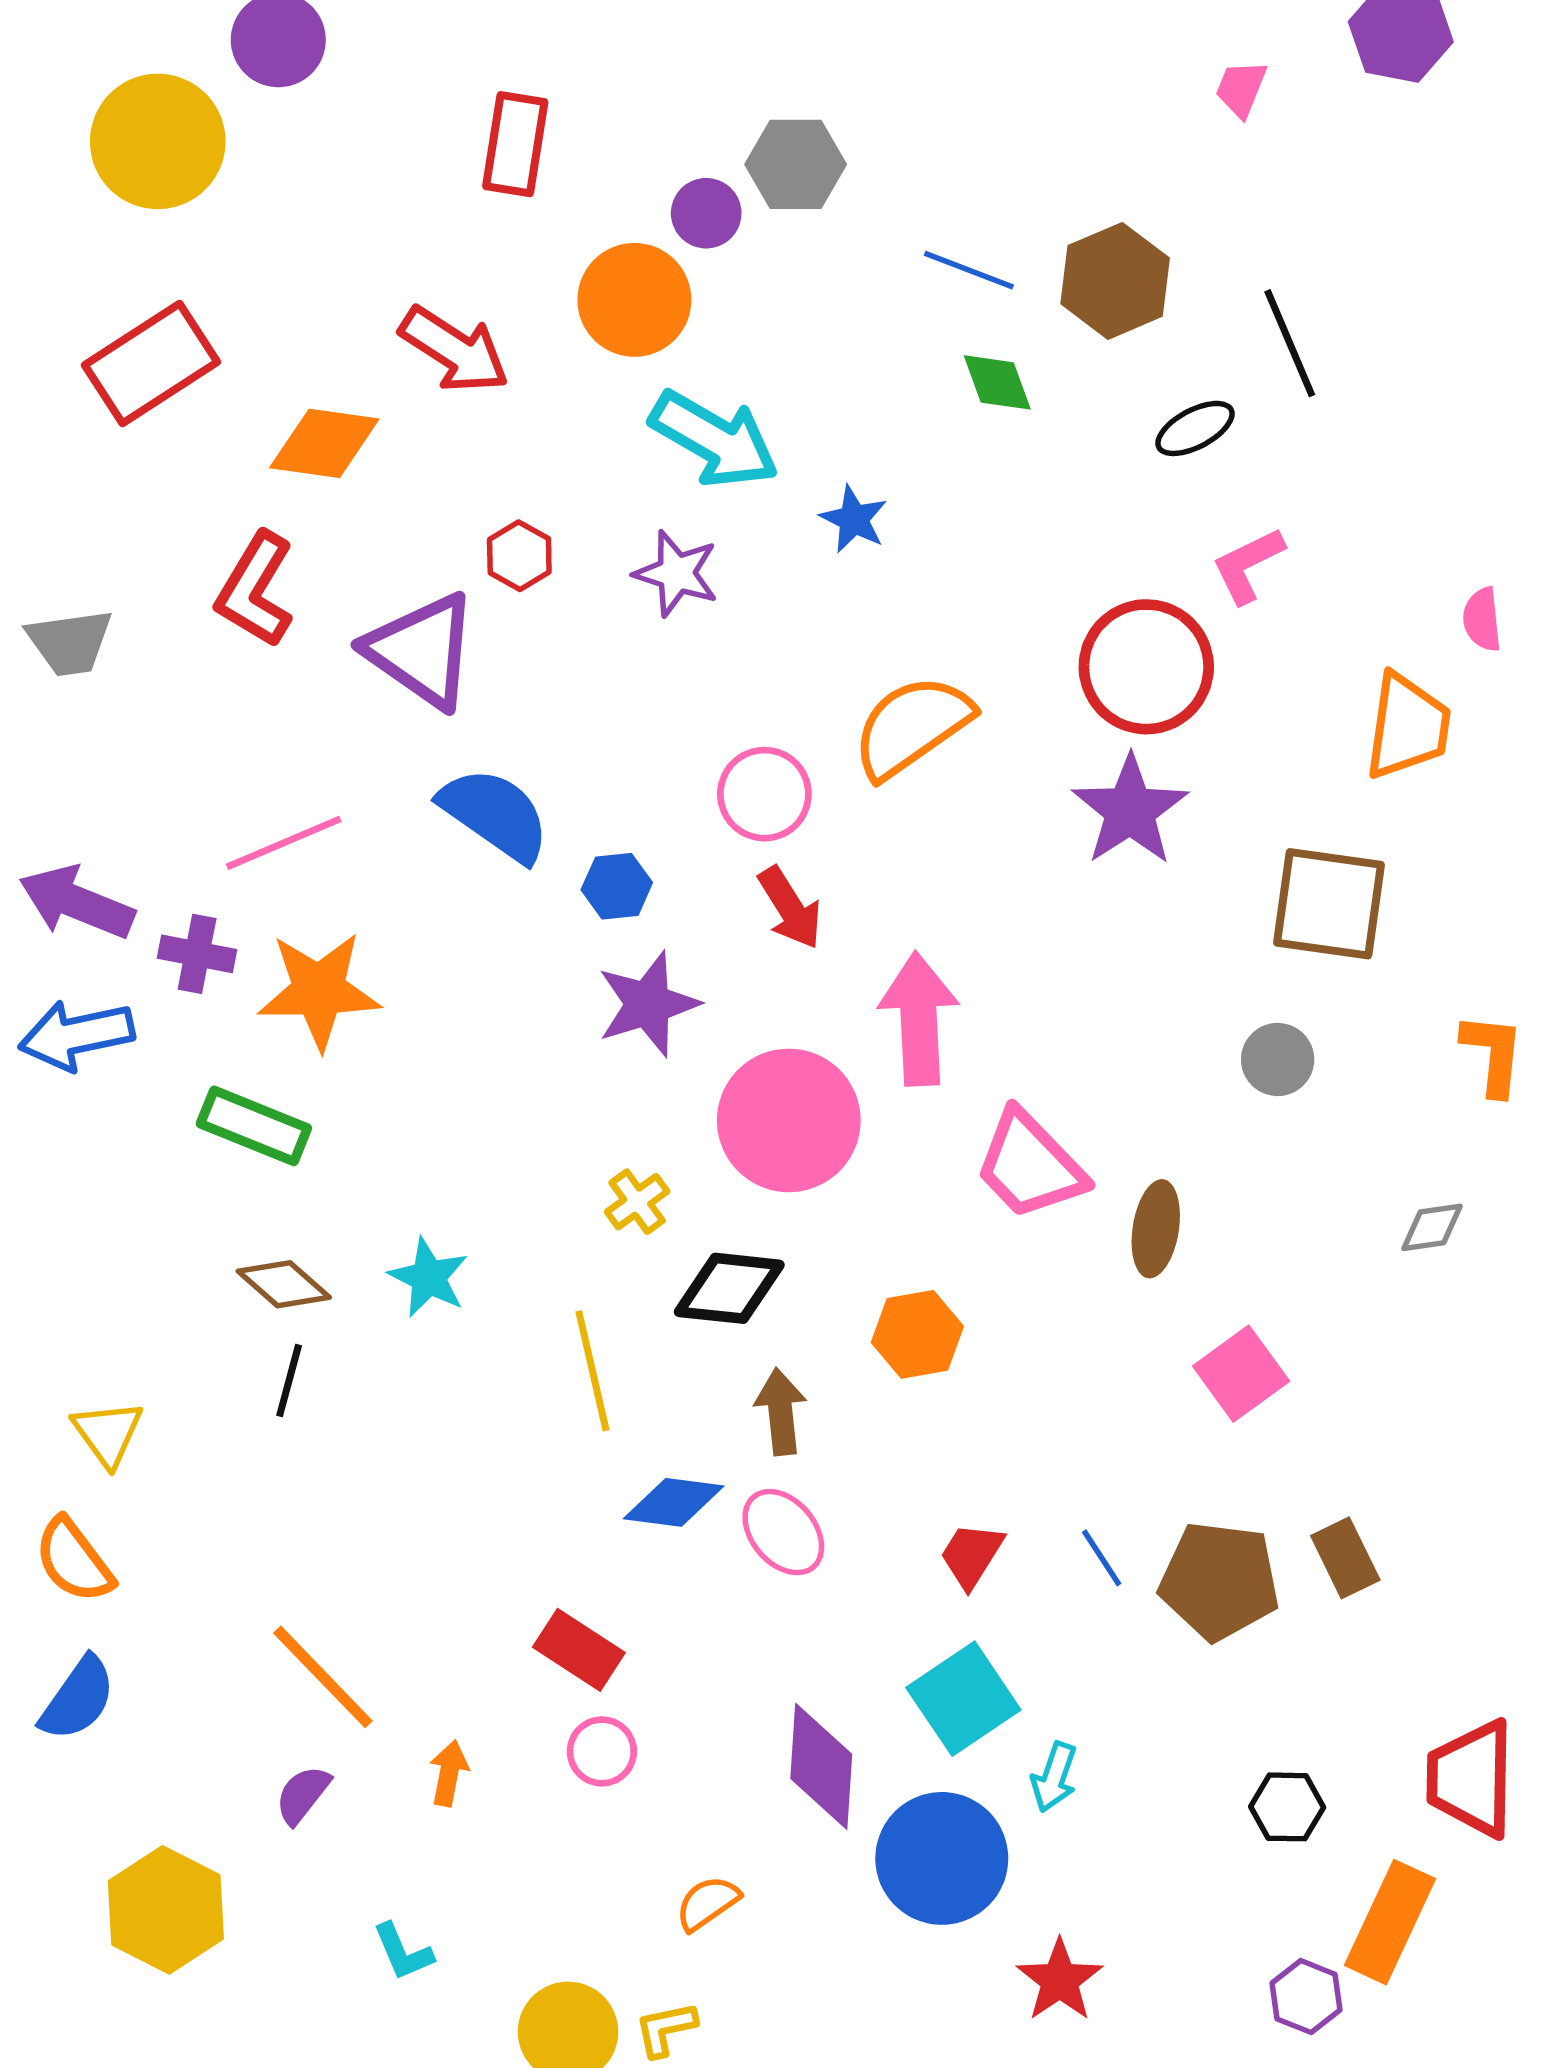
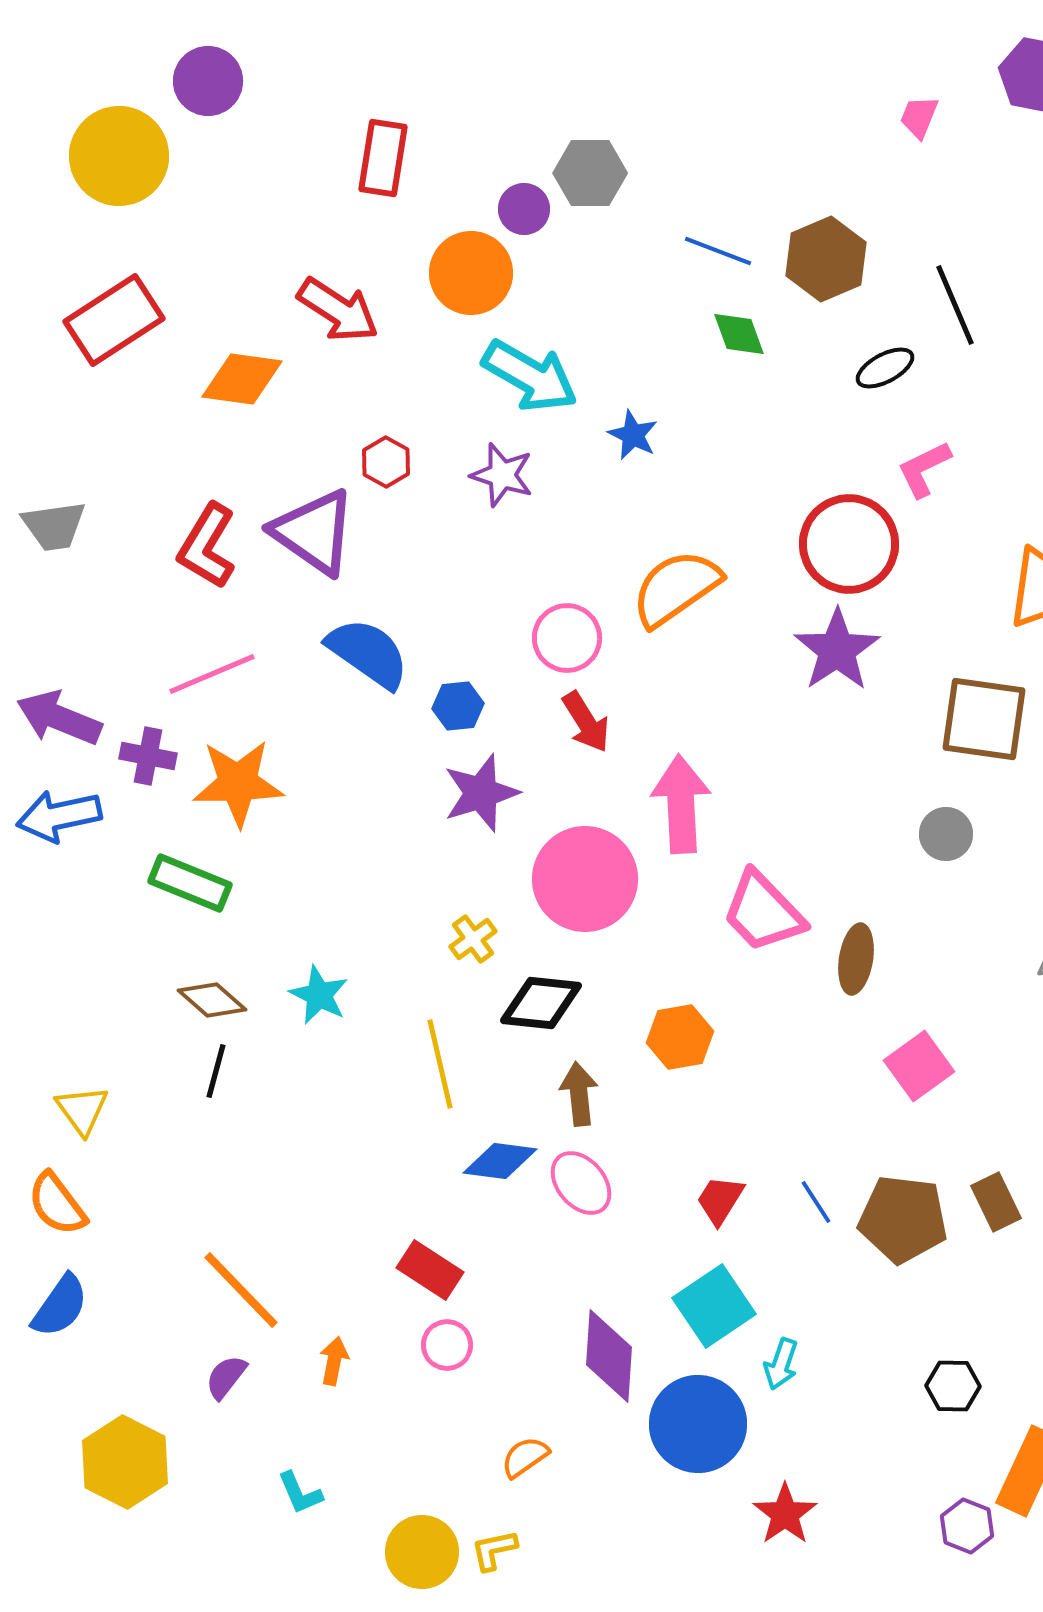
red L-shape: (255, 590) -> (207, 546), moved

